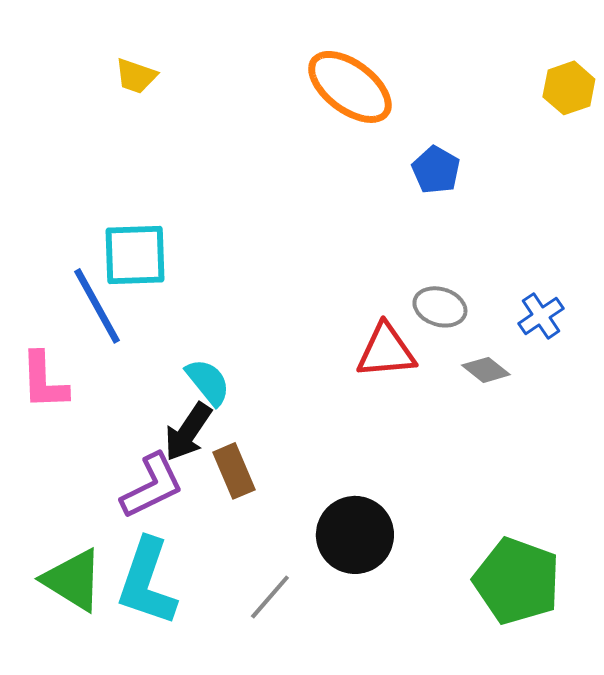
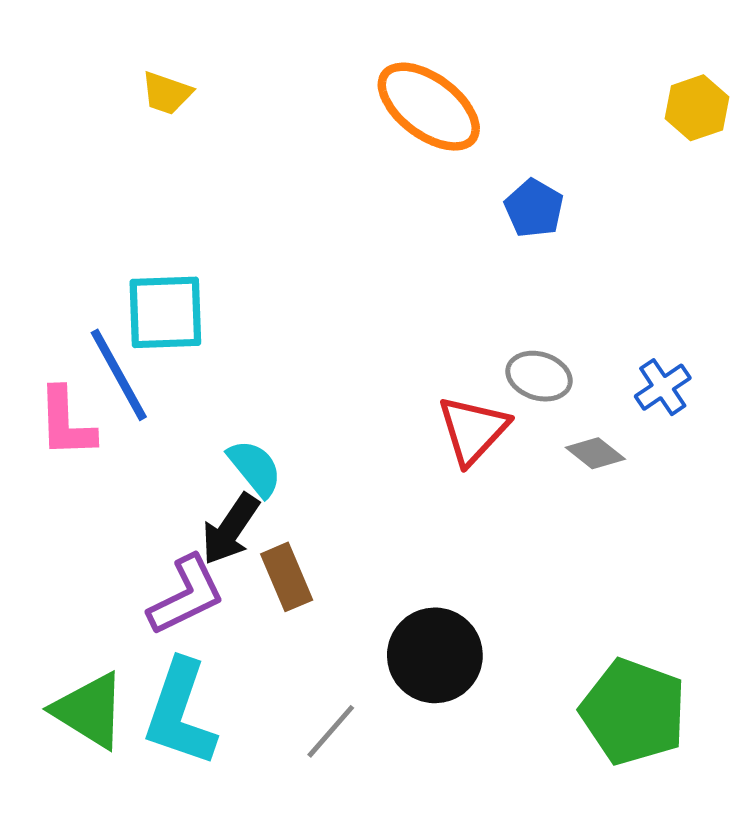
red triangle: (386, 351) -> (473, 430), turned -42
pink L-shape: (44, 381) -> (66, 423), moved

